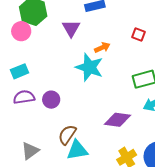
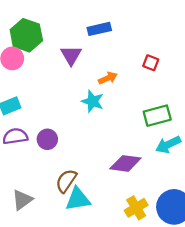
cyan star: (89, 67) -> (93, 101), size x0.7

